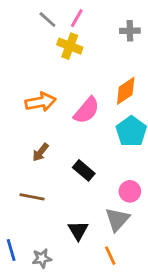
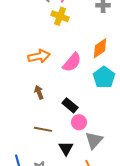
brown arrow: (40, 152) -> (39, 92), turned 120
pink circle: (130, 191) -> (79, 122), moved
brown line: (32, 197) -> (43, 129), moved

